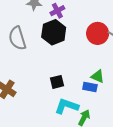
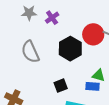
black hexagon: (54, 32) -> (70, 49), moved
gray semicircle: (17, 38) -> (30, 52), moved

